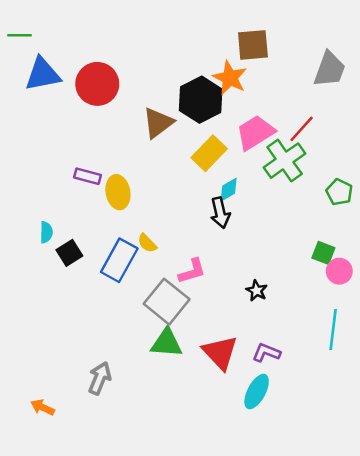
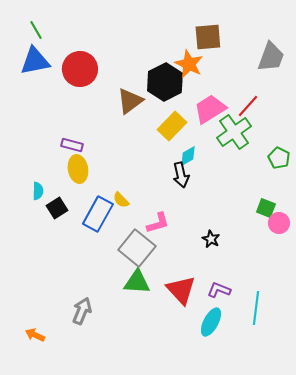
green line: (19, 35) -> (36, 30), moved, turned 60
yellow ellipse: (118, 192) -> (78, 169), moved
cyan line: (333, 330) -> (256, 308), moved

